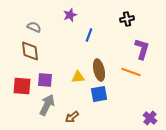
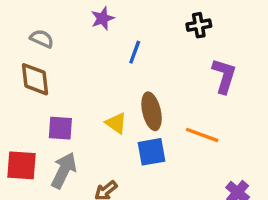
orange line: (131, 72) -> (202, 135), moved
yellow triangle: (78, 77) -> (116, 123), turned 40
red square: (22, 86) -> (21, 165), moved

